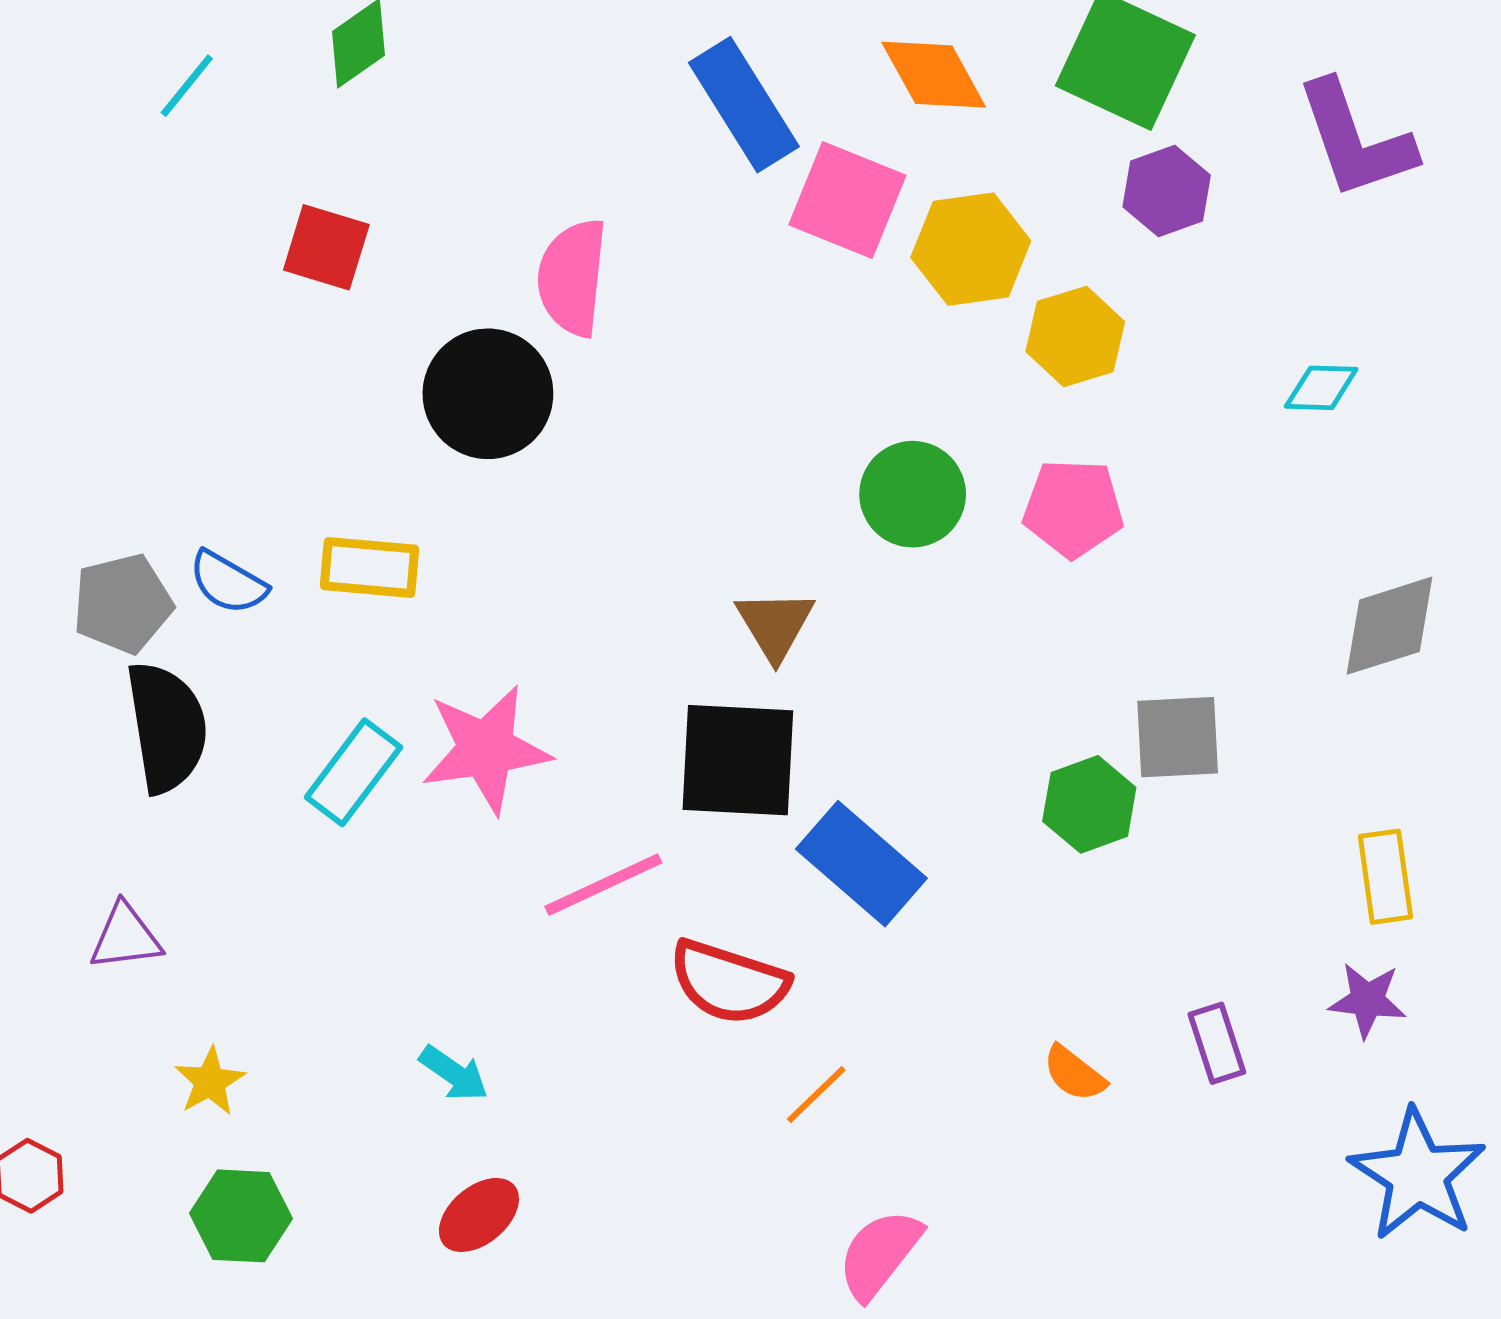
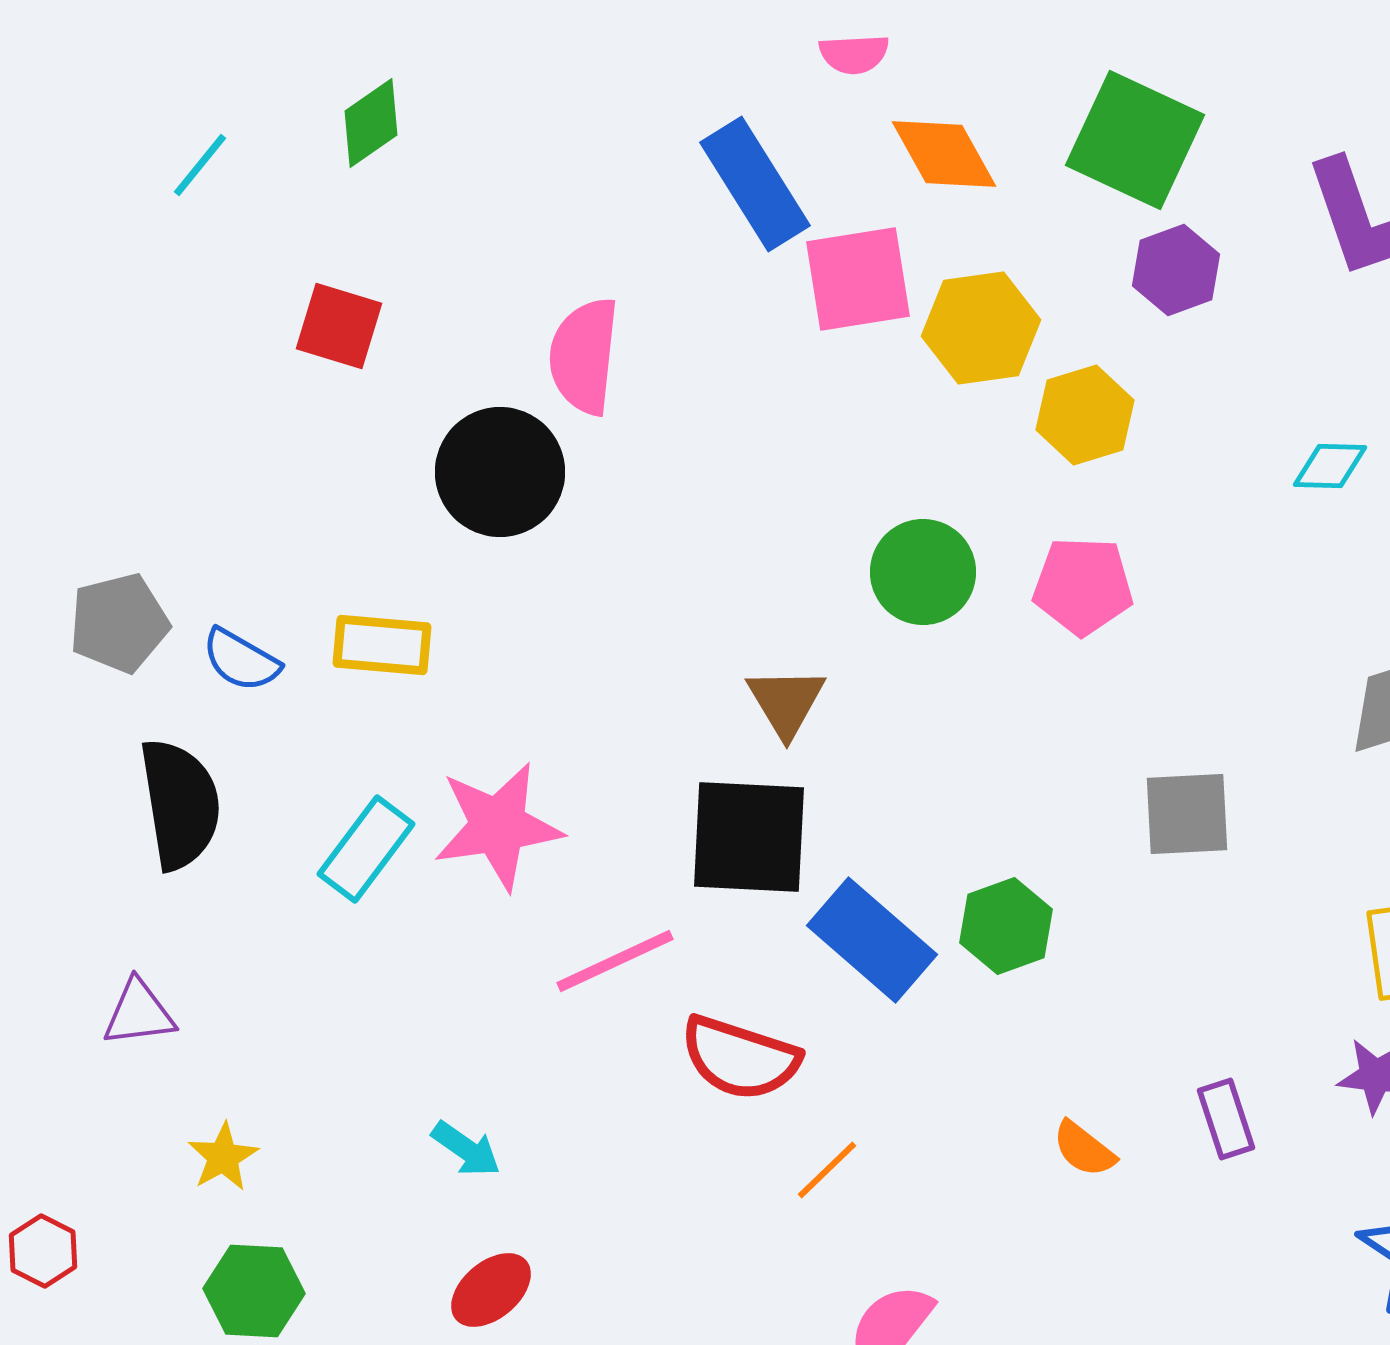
pink square: (847, 200) -> (858, 279), turned -31
gray pentagon: (123, 604) -> (119, 623), moved
green hexagon: (1089, 804) -> (1006, 926), moved

